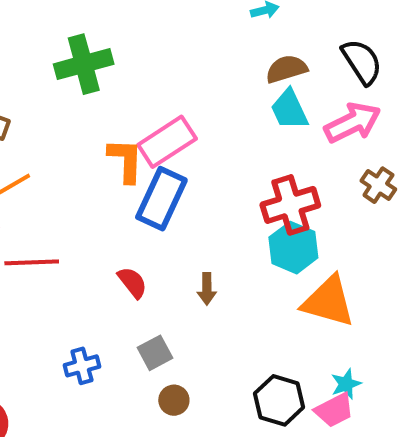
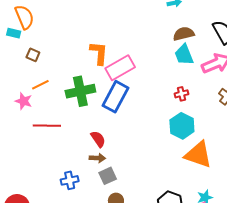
green cross: (84, 64) -> (80, 91), moved
orange L-shape: (126, 160) -> (99, 53), moved
red cross: (290, 205) -> (181, 94), moved, size x0.5
brown arrow: (207, 289) -> (97, 158), moved, turned -91

